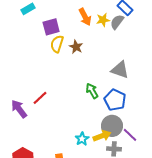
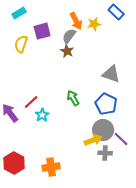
gray semicircle: (117, 22) -> (69, 36), moved
yellow semicircle: (57, 44) -> (21, 44), moved
green arrow: (92, 91) -> (73, 98), moved
cyan star: (82, 139) -> (42, 115), moved

